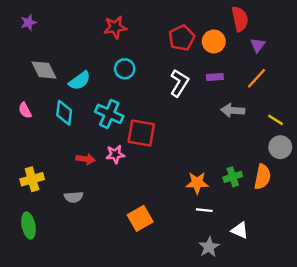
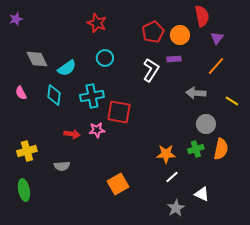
purple star: (29, 22) -> (16, 19), moved
red star: (115, 27) -> (97, 23), turned 30
purple rectangle: (215, 77) -> (174, 59), moved
cyan cross: (109, 114) -> (92, 96), turned -35
gray circle: (280, 147) -> (206, 124), moved
white line: (204, 210) -> (172, 177), turned -48

